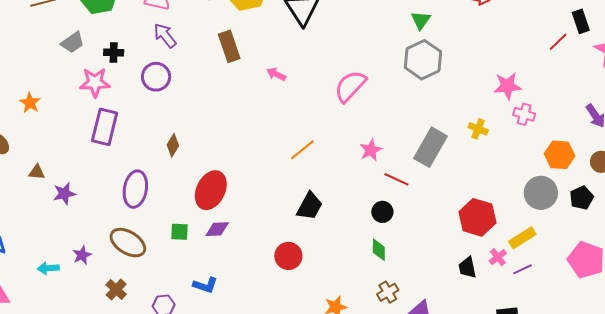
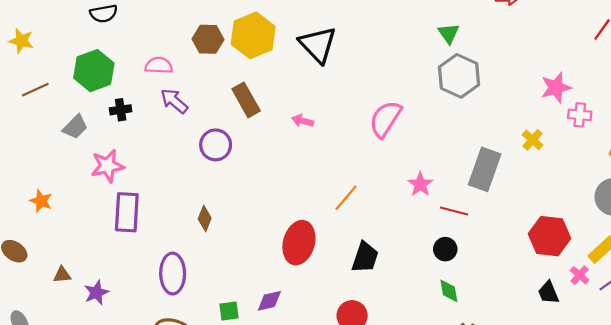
black cross: (114, 52) -> (121, 110), moved
purple circle: (156, 77) -> (216, 145), moved
yellow cross: (478, 129) -> (533, 140), turned 30
red ellipse: (211, 190) -> (299, 243), moved

